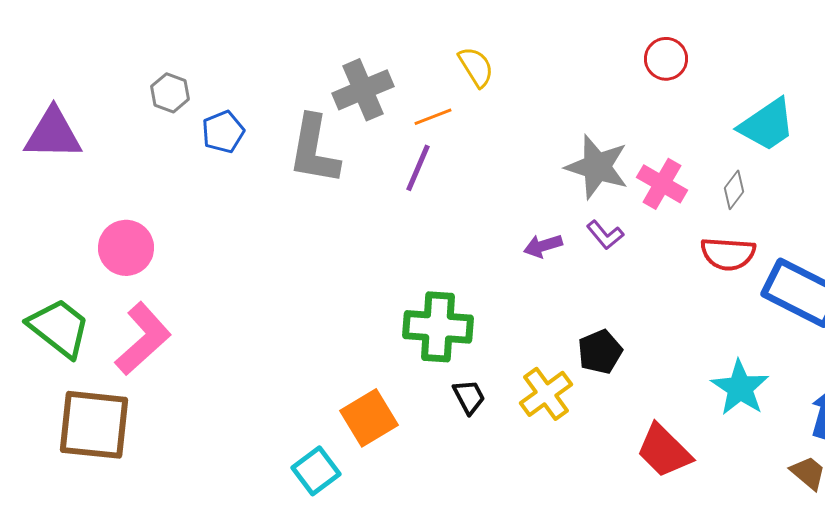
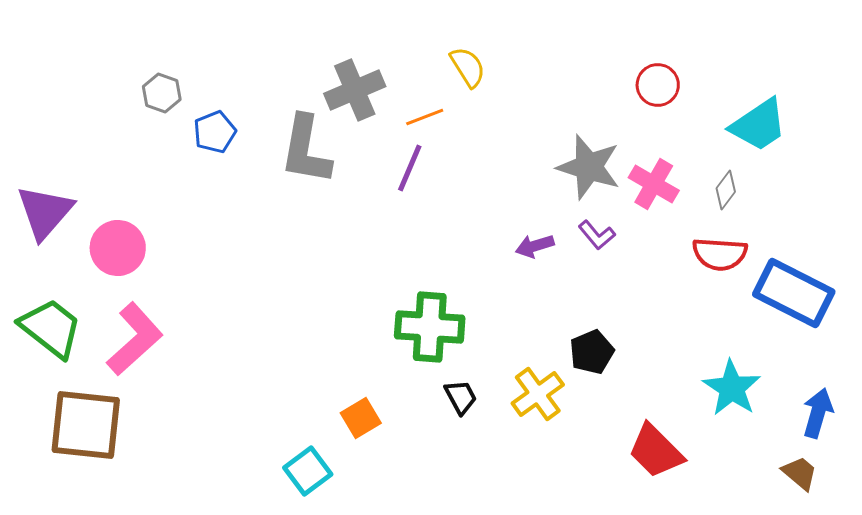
red circle: (666, 59) -> (658, 85), moved
purple triangle: (53, 134) -> (45, 212), moved, turned -50
orange square: (369, 418) -> (361, 418), size x0.7

